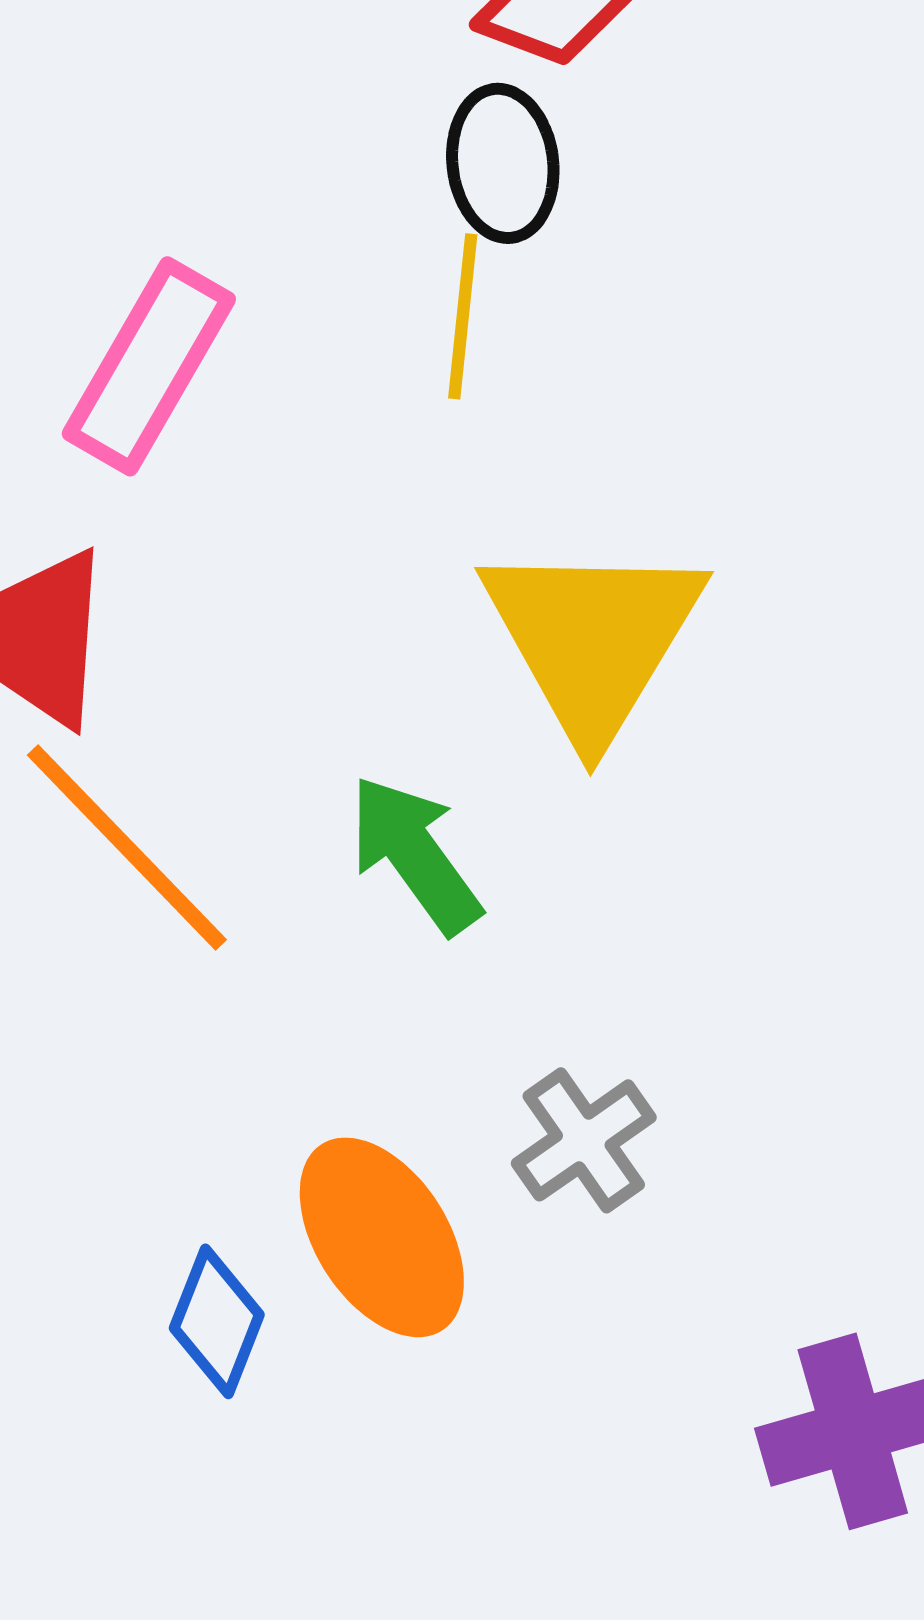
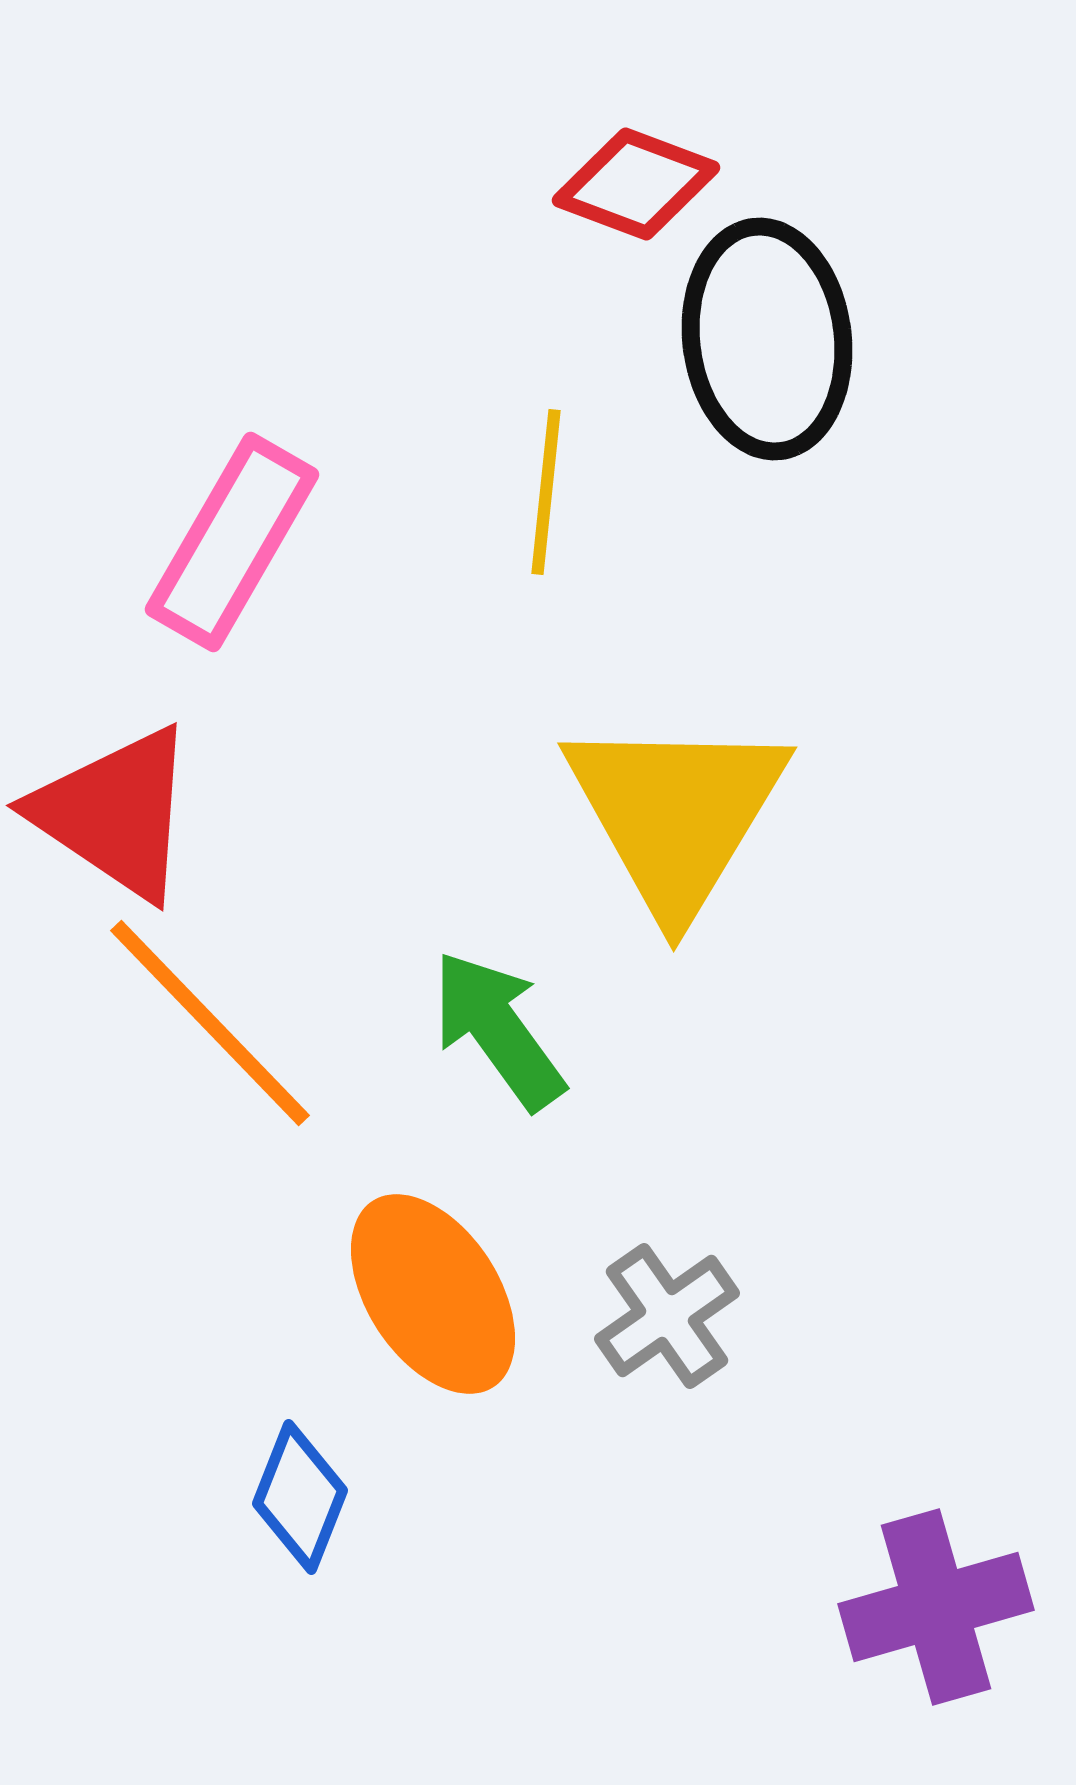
black ellipse: (503, 163) -> (767, 339), moved, size x1.5
orange ellipse: (382, 1237) -> (433, 1294), moved

